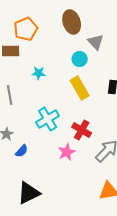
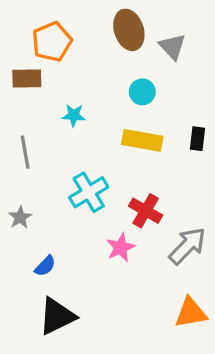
gray triangle: (96, 42) -> (172, 47), moved
yellow rectangle: (80, 88) -> (142, 140), turned -50
blue semicircle: (22, 151) -> (45, 266), moved

